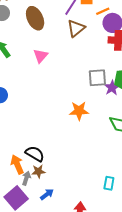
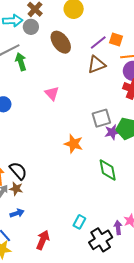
brown ellipse: (35, 18) -> (61, 42), turned -30
pink triangle: (41, 56) -> (52, 93), moved, turned -42
gray square: (97, 78) -> (101, 118), turned -30

